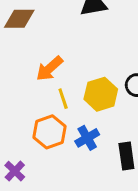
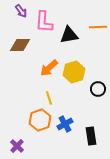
orange arrow: (49, 68) -> (49, 68), moved
yellow hexagon: (101, 94) -> (74, 72), moved

